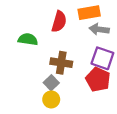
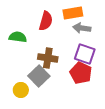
gray square: (51, 83) -> (39, 76), size x1.5
yellow circle: (51, 99) -> (21, 90), moved

